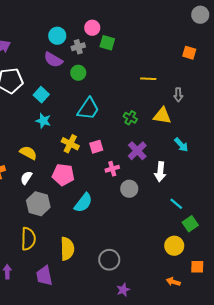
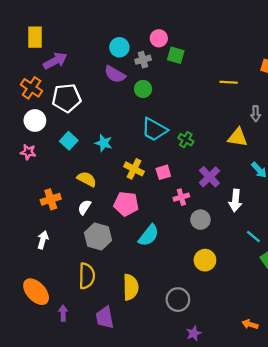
yellow line: (148, 79) -> (229, 82), moved
cyan square: (41, 95) -> (69, 141), moved
cyan trapezoid: (88, 109) -> (154, 130), turned 85
green cross: (130, 118) -> (186, 140), moved
yellow circle: (174, 246) -> (205, 260), moved

